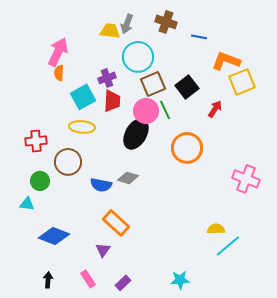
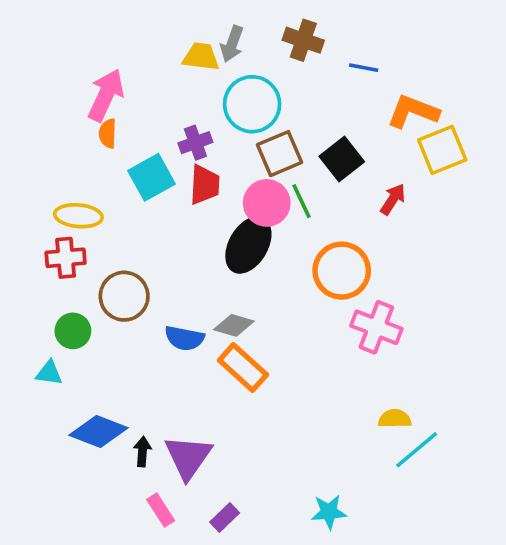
yellow ellipse: (82, 127) -> (78, 216), moved
pink cross: (246, 179) -> (376, 327), moved
orange rectangle: (116, 223) -> (243, 367), moved
purple triangle: (103, 250) -> (188, 457), size x1.8
black arrow: (48, 280) -> (142, 452), moved

